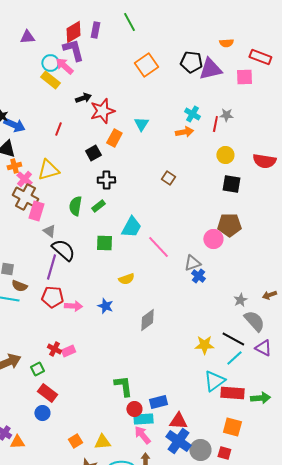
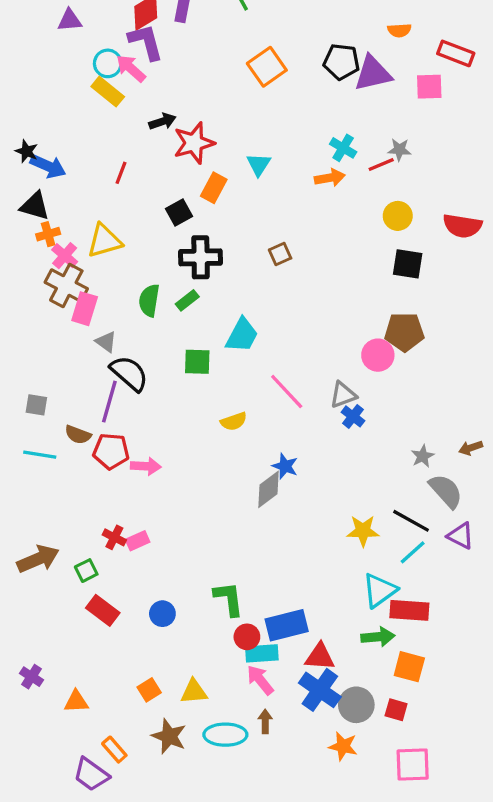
red line: (215, 124) -> (381, 165), turned 56
brown square: (168, 178) -> (280, 254), moved, turned 32
black cross: (106, 180) -> (201, 257), size x1.4
pink line: (158, 247) -> (287, 392), moved
brown semicircle: (19, 286) -> (78, 435), moved
blue star: (105, 306) -> (285, 466), moved
green arrow: (260, 398) -> (378, 637), moved
blue rectangle: (158, 402) -> (287, 625), size x1.4
blue circle: (42, 413) -> (162, 614), moved
orange triangle: (17, 442) -> (76, 701), moved

